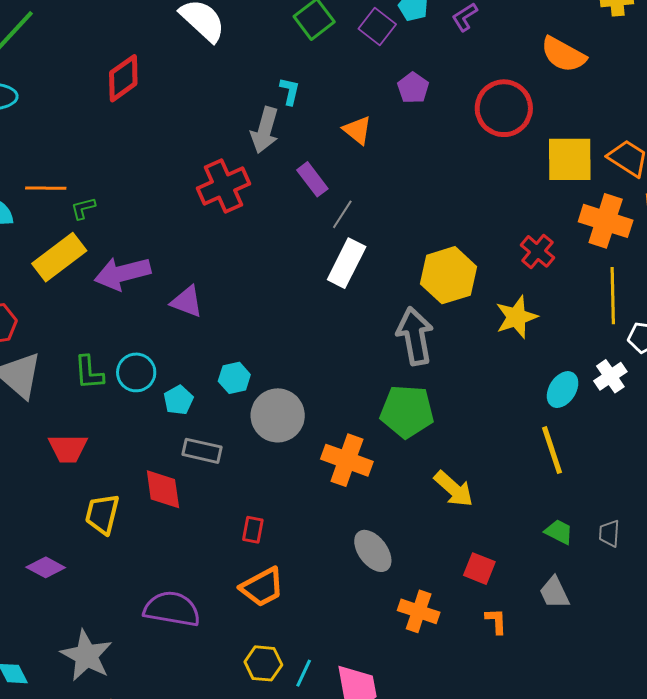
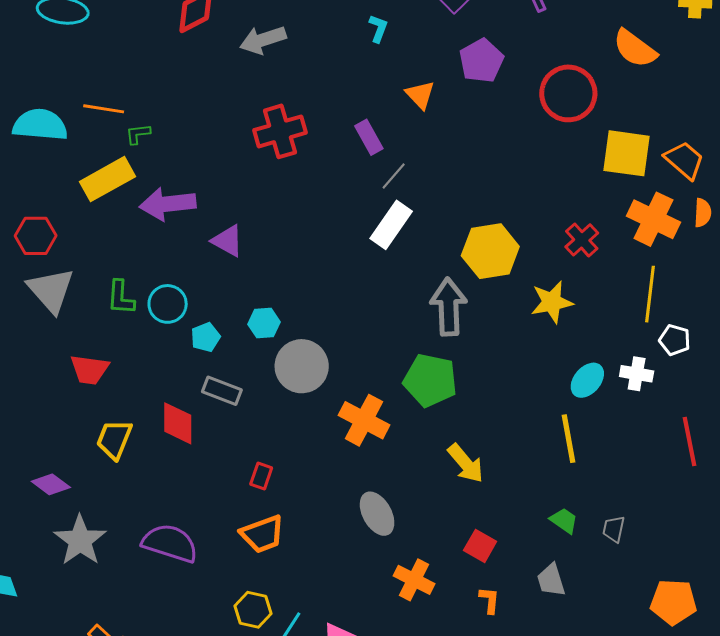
purple pentagon: (413, 88) -> (481, 61), size x1.4
cyan L-shape: (290, 91) -> (378, 28), moved
gray arrow: (265, 130) -> (263, 40), moved, turned 48
white cross: (610, 376) -> (637, 374), turned 36
gray star: (86, 655) -> (80, 540), moved

